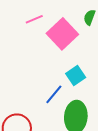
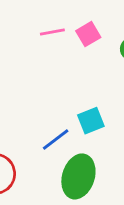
pink square: (62, 34) -> (88, 34), moved, size x0.6

